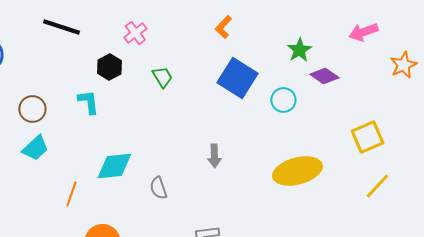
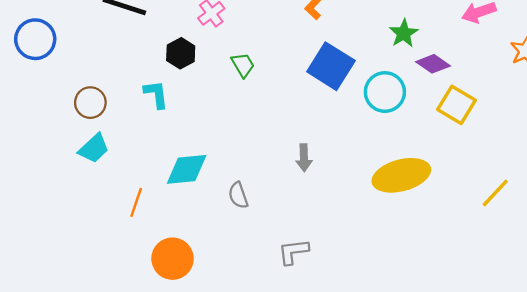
cyan circle: (283, 100) -> (385, 92), size x1.4
yellow square: (367, 137) -> (456, 105), moved, turned -36

